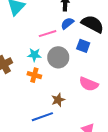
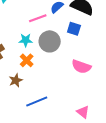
orange cross: (34, 75) -> (27, 60), turned 32
brown star: (58, 100) -> (16, 80), moved

